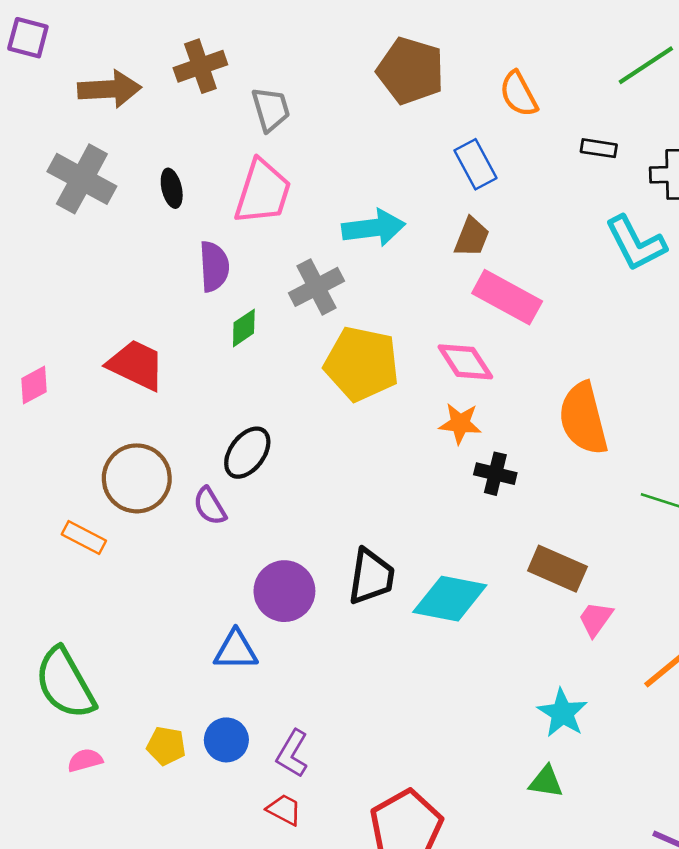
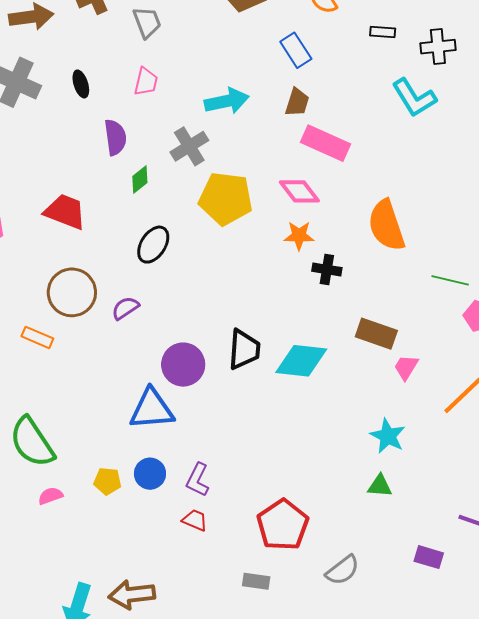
pink trapezoid: (263, 192) -> (146, 82), size x0.6
black ellipse: (247, 453) -> (153, 245), moved
purple semicircle: (210, 506) -> (125, 308), turned 92
blue triangle: (236, 650) -> (152, 409), size x1.4

